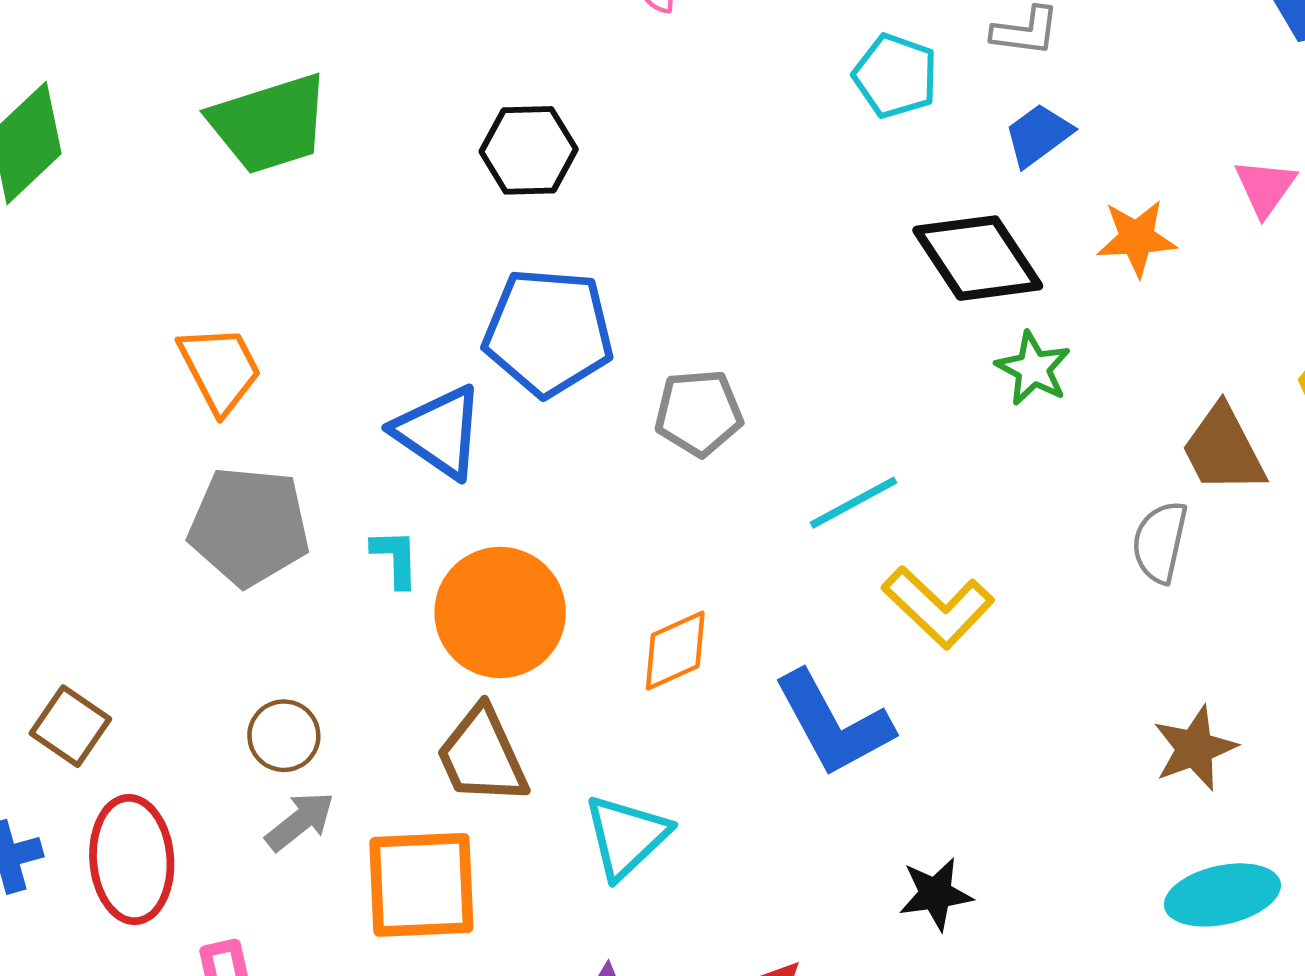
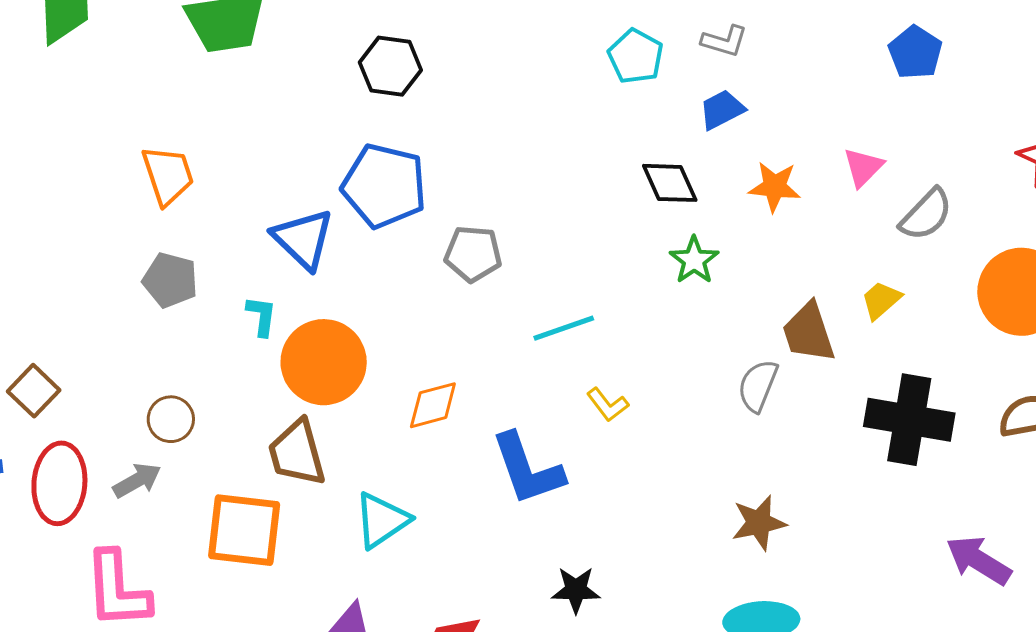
black diamond: (978, 258) -> (670, 183), size x0.7
gray pentagon: (249, 526) -> (170, 280), size x0.7
yellow L-shape: (938, 607) -> (608, 405), size x0.6
gray arrow: (300, 821) -> (137, 480), moved

